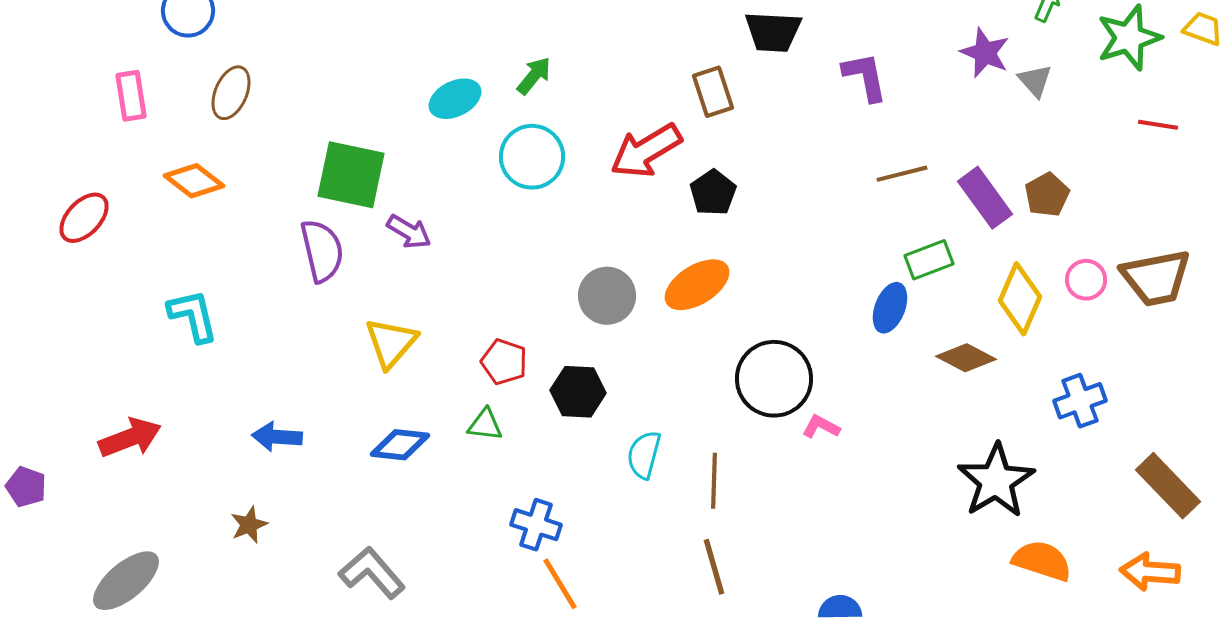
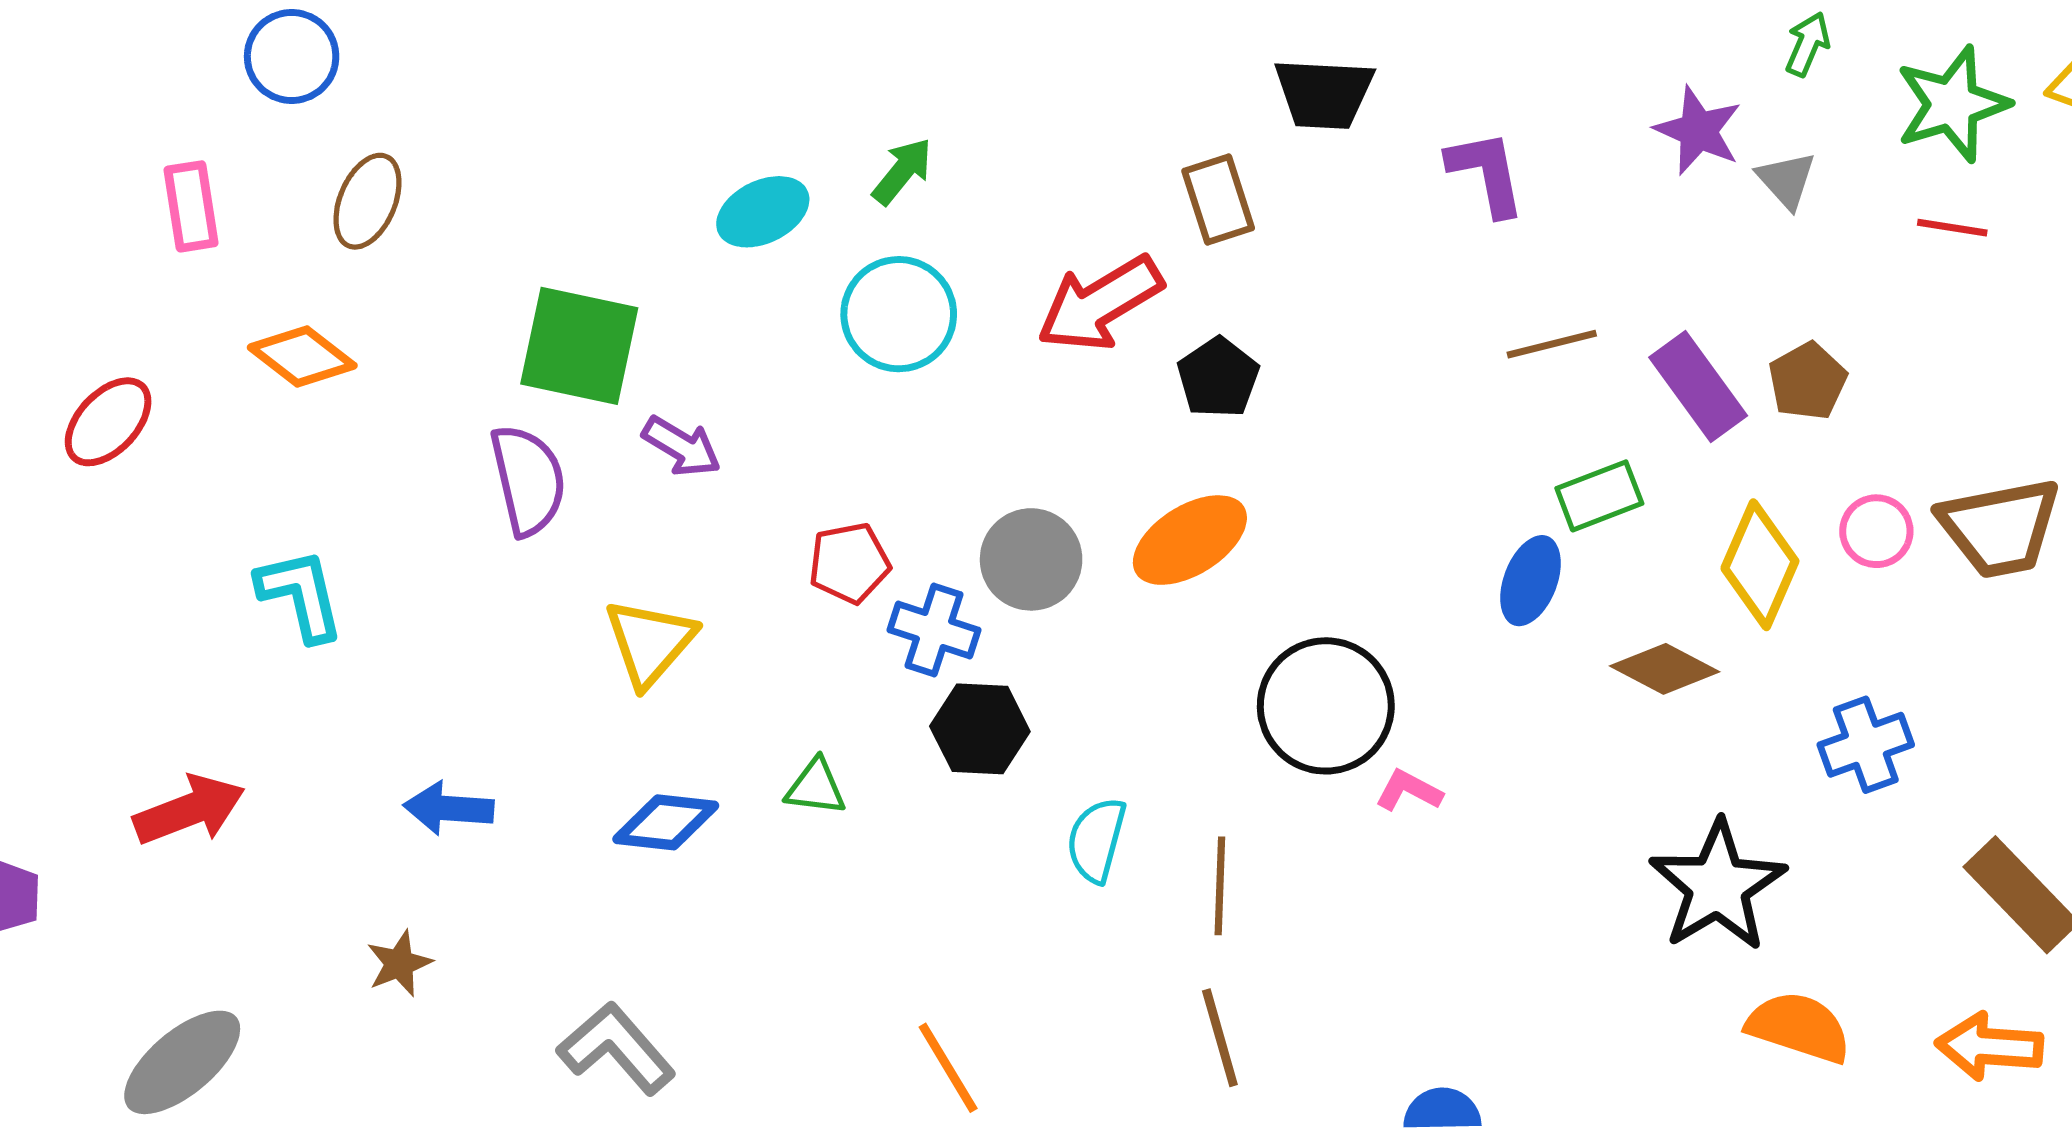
red line: (1158, 125) -> (1952, 228), moved
red pentagon: (504, 362) -> (849, 563), moved, turned -30
blue cross: (536, 525) -> (934, 630), moved

